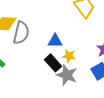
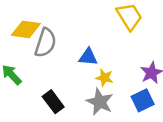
black rectangle: (53, 63) -> (53, 102), moved

